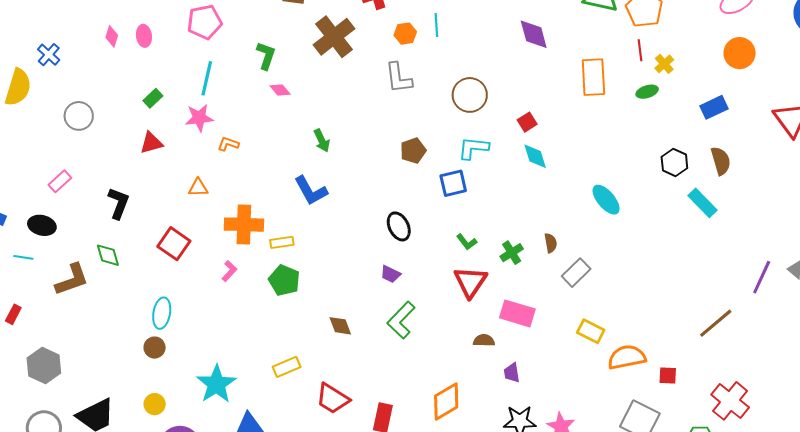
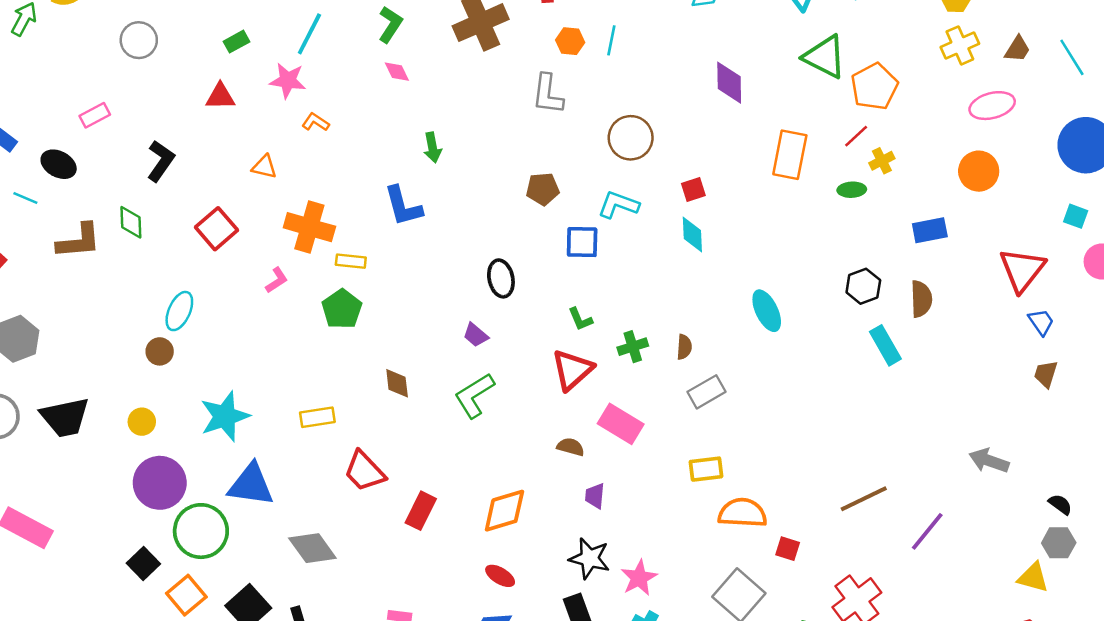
red line: (640, 50) -> (856, 136), turned 40
purple line: (762, 277) -> (927, 531), moved
yellow rectangle: (591, 331) -> (706, 469), turned -48

